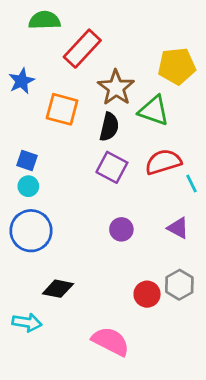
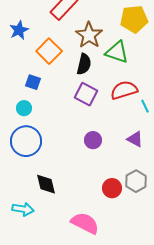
orange square: (62, 109) -> (49, 51), turned 30
blue square: (27, 161) -> (33, 82), moved
black diamond: (58, 289) -> (46, 184), turned 65

